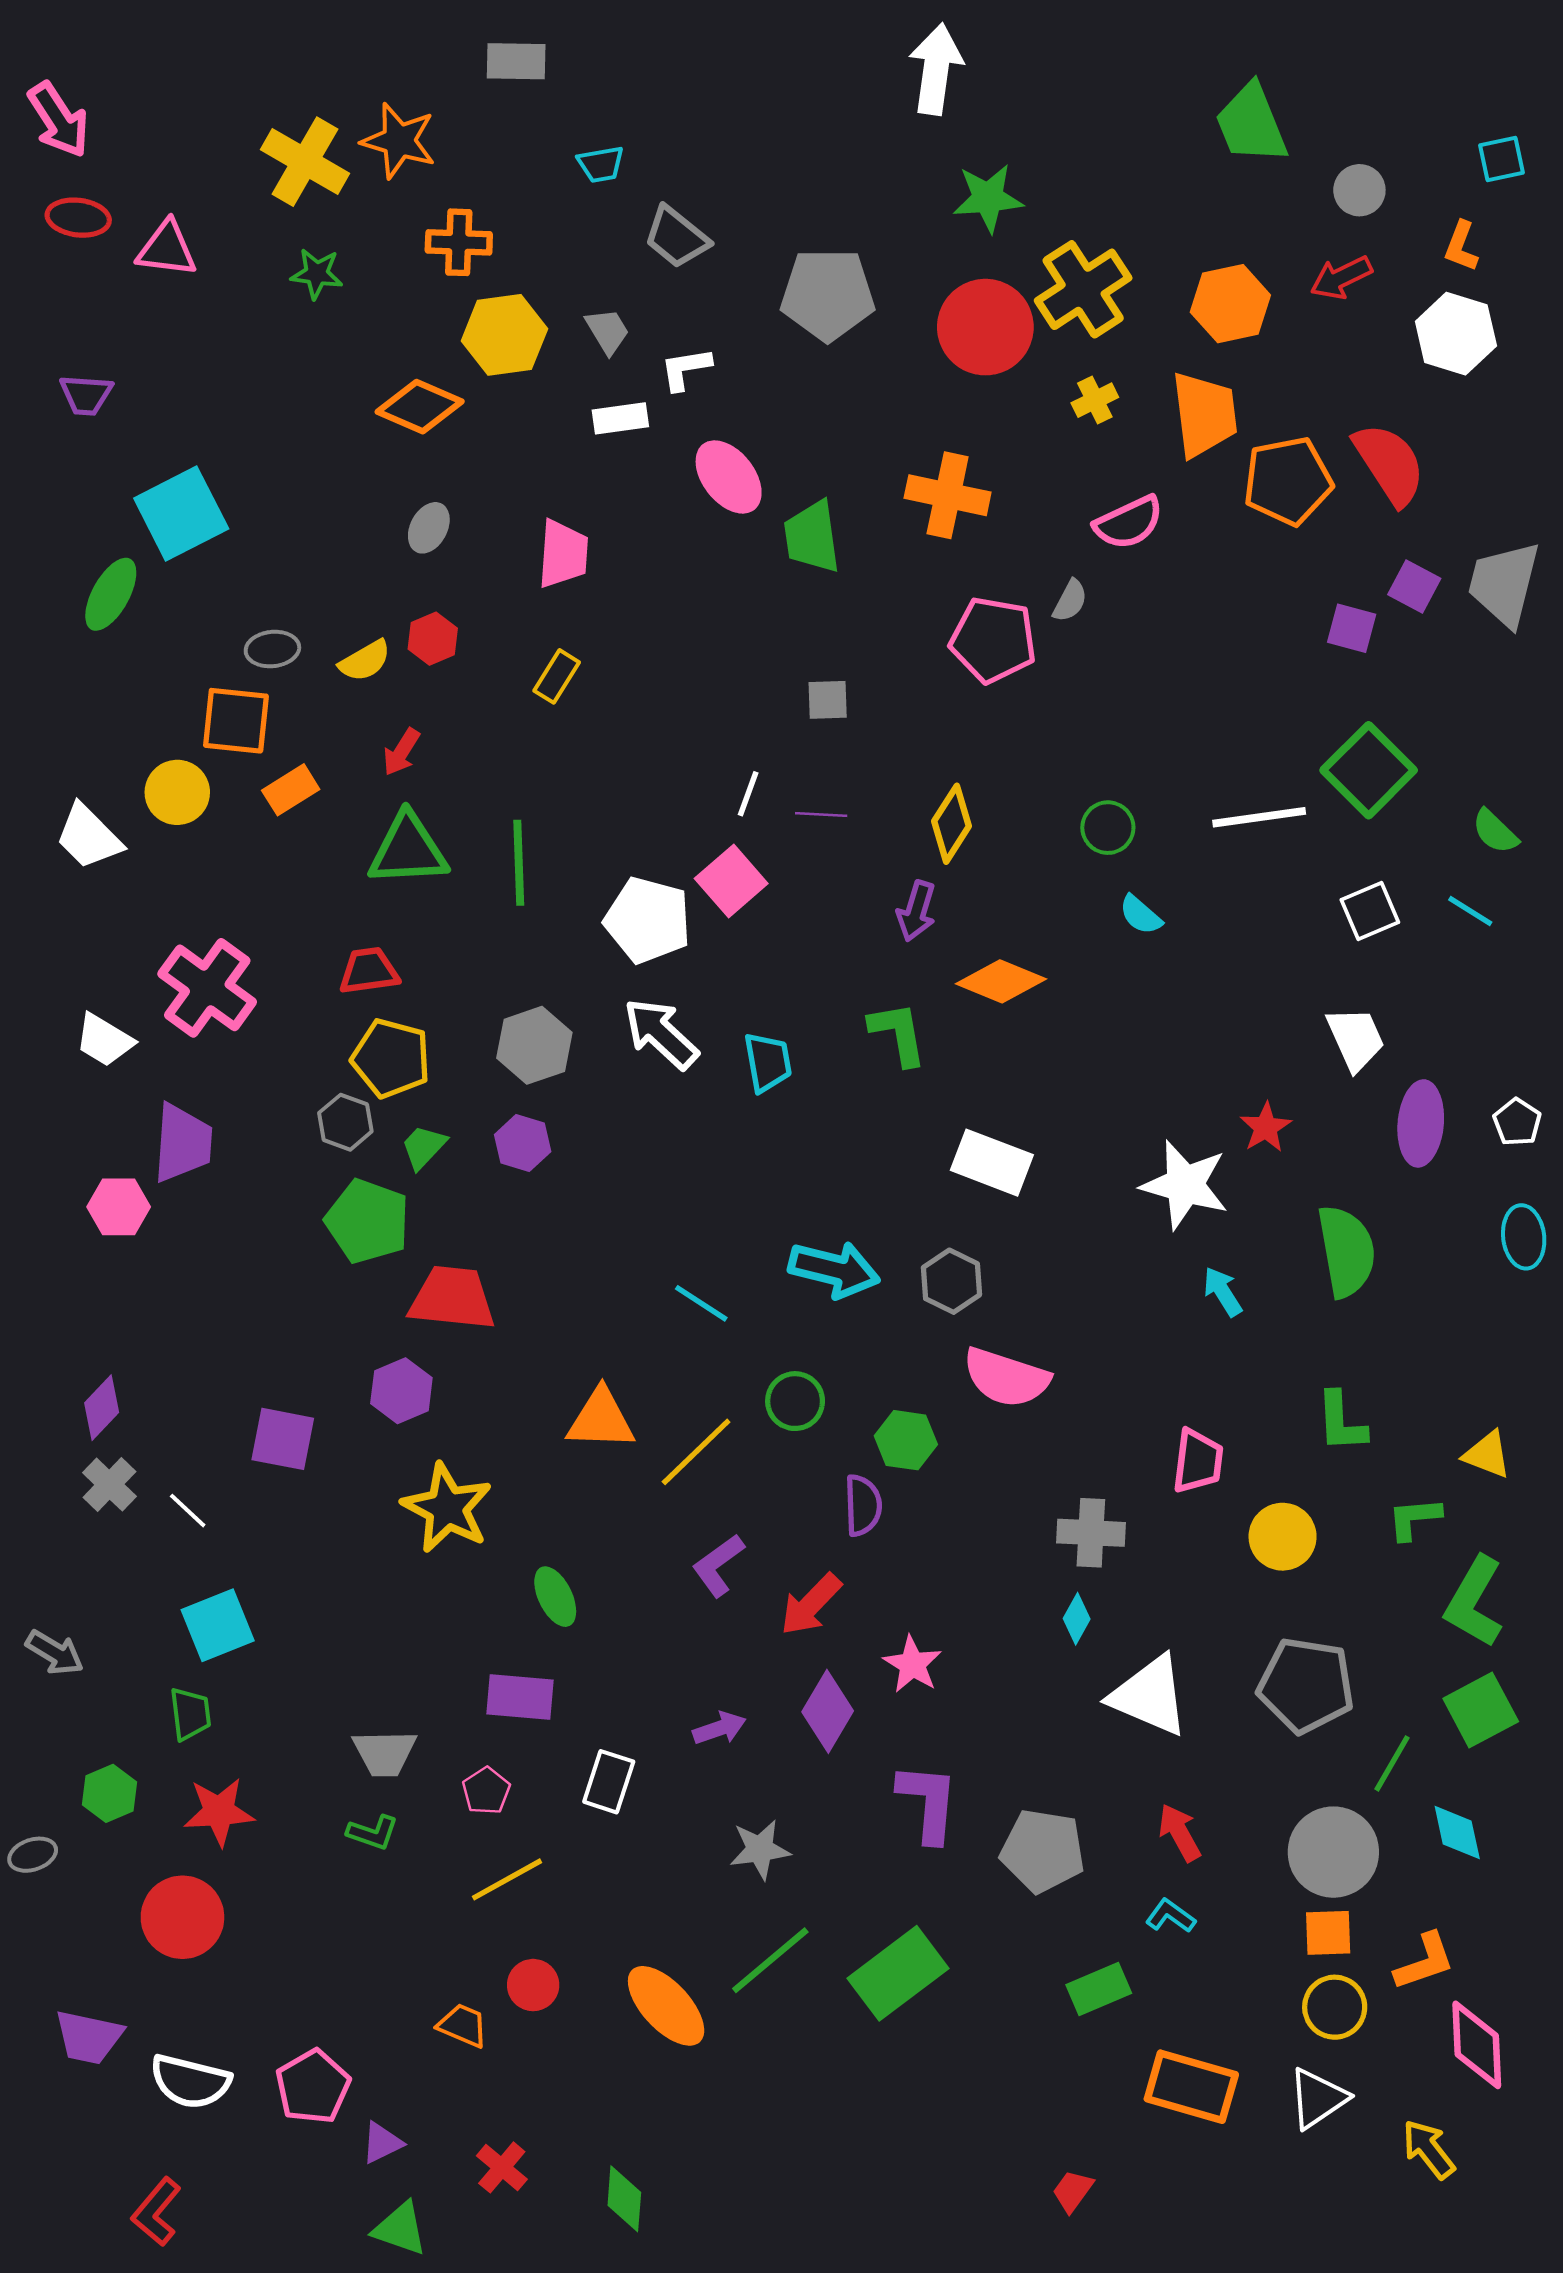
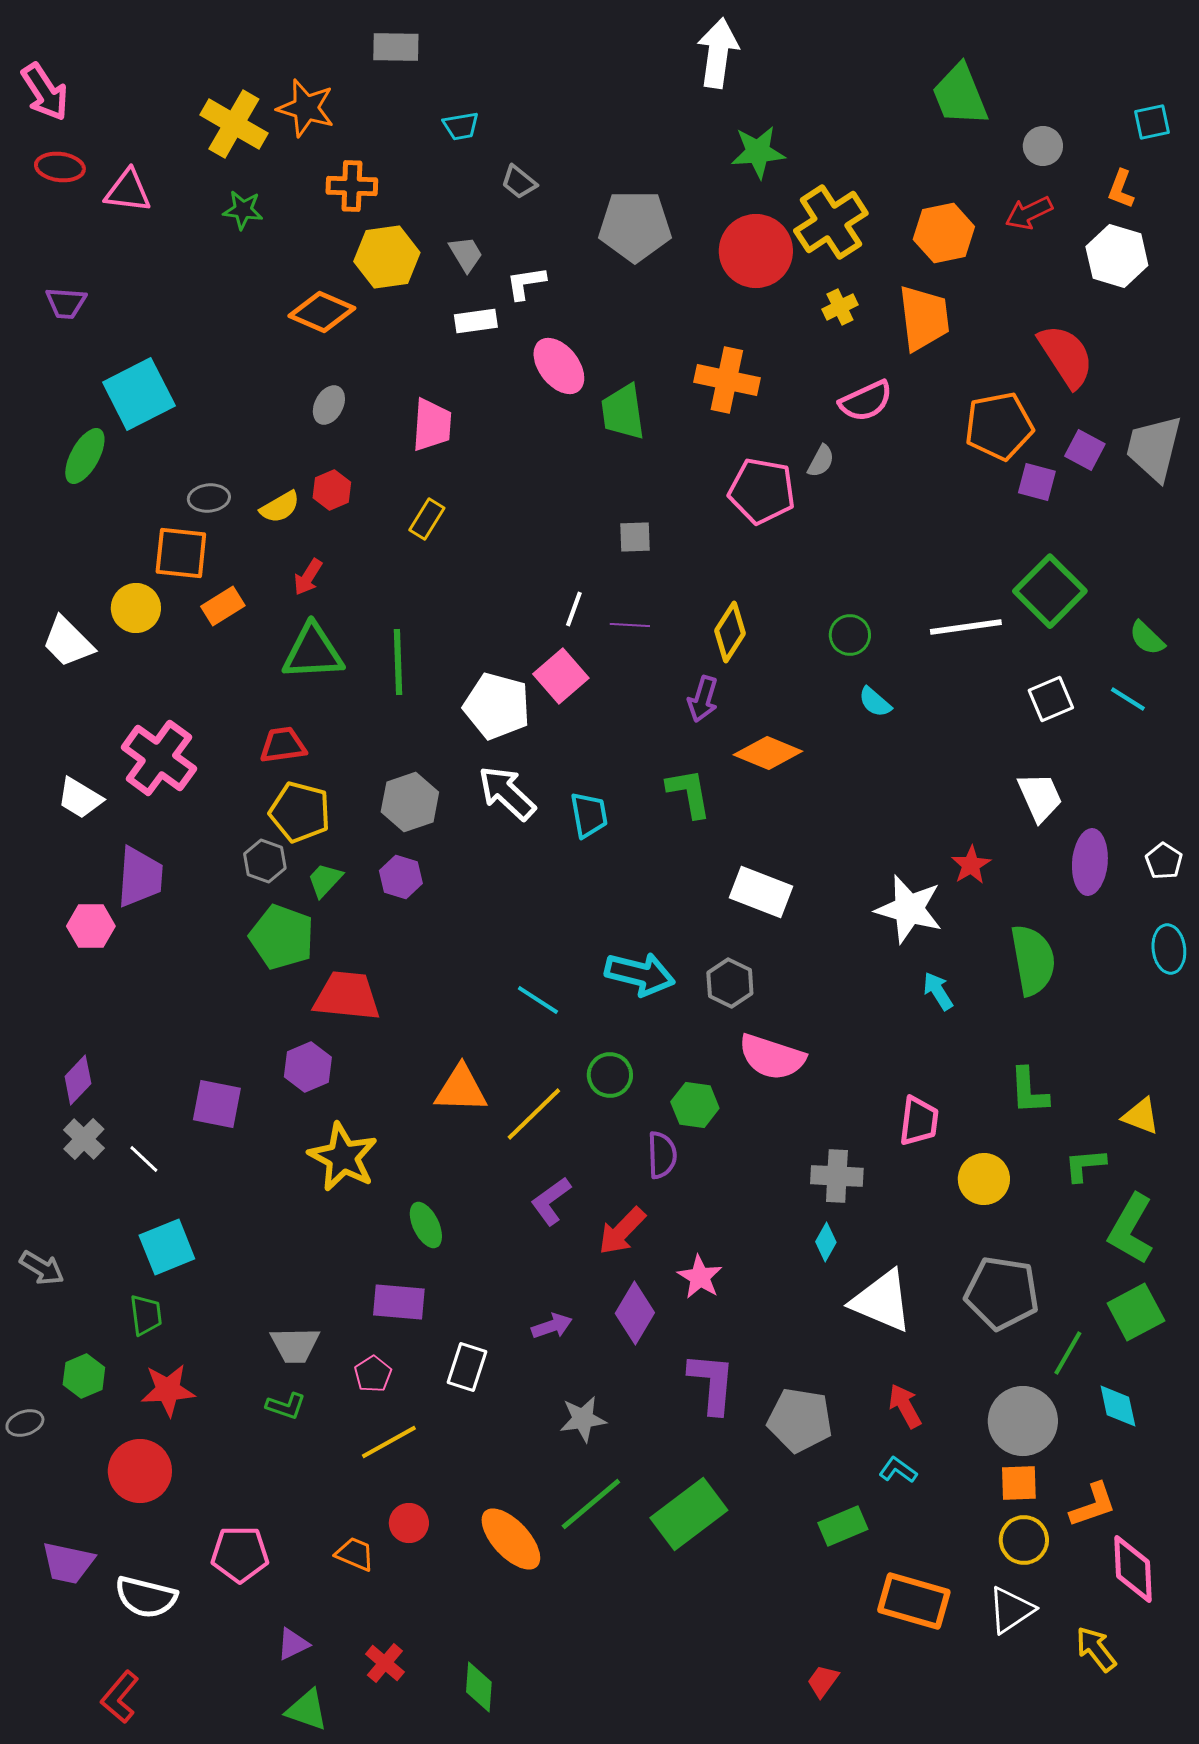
gray trapezoid: (676, 237) -> (519, 182), size x0.7
orange pentagon: (1288, 481) -> (999, 426), moved
pink pentagon: (313, 2087) -> (240, 1554), moved, turned 30

